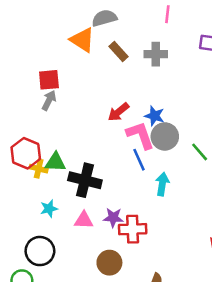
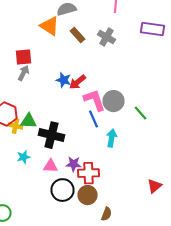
gray cross: (156, 54) -> (106, 37), turned 30
blue star: (154, 116) -> (64, 80), moved
black circle: (40, 251) -> (62, 190), moved
brown circle: (109, 263) -> (88, 195), moved

